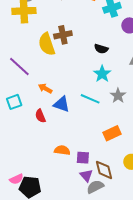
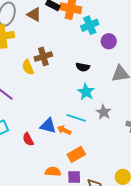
yellow semicircle: (47, 44) -> (28, 67), size x0.7
orange arrow: (45, 88) -> (64, 130), moved
orange rectangle: (112, 133) -> (76, 154), moved

